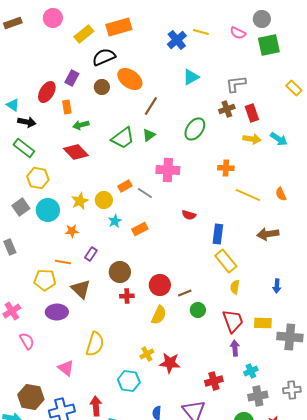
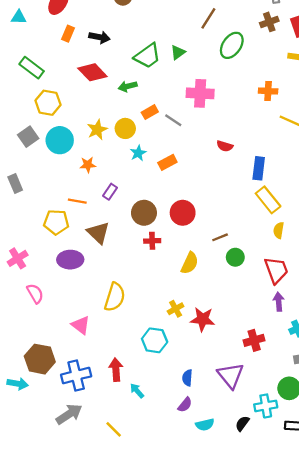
cyan triangle: (13, 105) -> (19, 17), turned -32
brown line: (151, 106) -> (208, 18), moved
orange rectangle: (67, 107) -> (68, 34), moved, turned 32
black arrow: (27, 122) -> (100, 37), moved
green arrow: (81, 125) -> (128, 86), moved
red circle: (160, 285) -> (183, 213), moved

